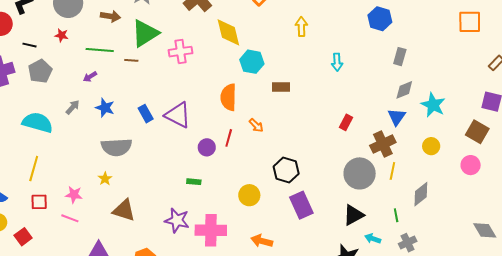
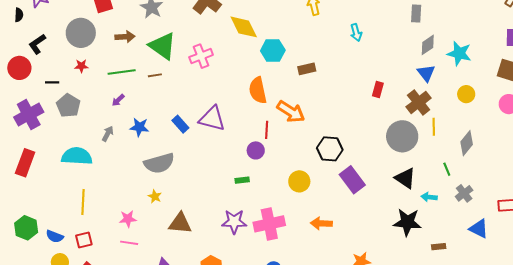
green triangle: (145, 33) -> (162, 46), turned -40
orange arrow: (256, 125) -> (291, 112), size x1.8
purple circle: (207, 147) -> (256, 150), moved
red square: (39, 202) -> (84, 240), moved
black triangle: (353, 215) -> (405, 178), turned -45

